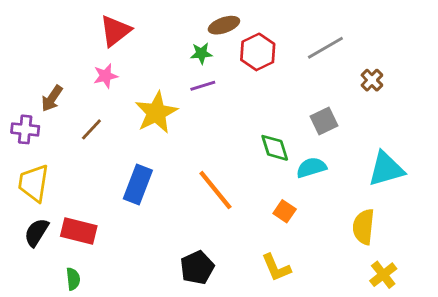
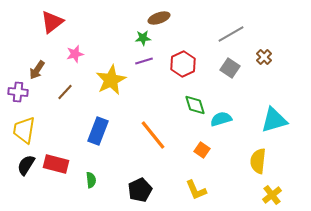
red triangle: (115, 31) -> (52, 22), moved
red hexagon: (258, 52) -> (183, 64), moved
gray square: (324, 121) -> (230, 68), moved, turned -30
green semicircle: (73, 279) -> (91, 180), moved

